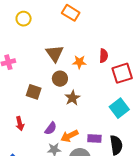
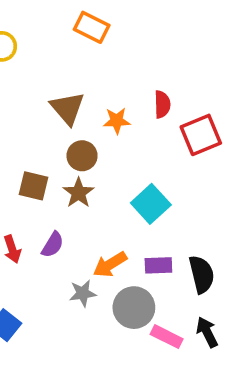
brown star: (72, 98) -> (78, 193), moved
cyan square: (119, 108) -> (151, 204), moved
purple semicircle: (51, 128) -> (53, 245), moved

